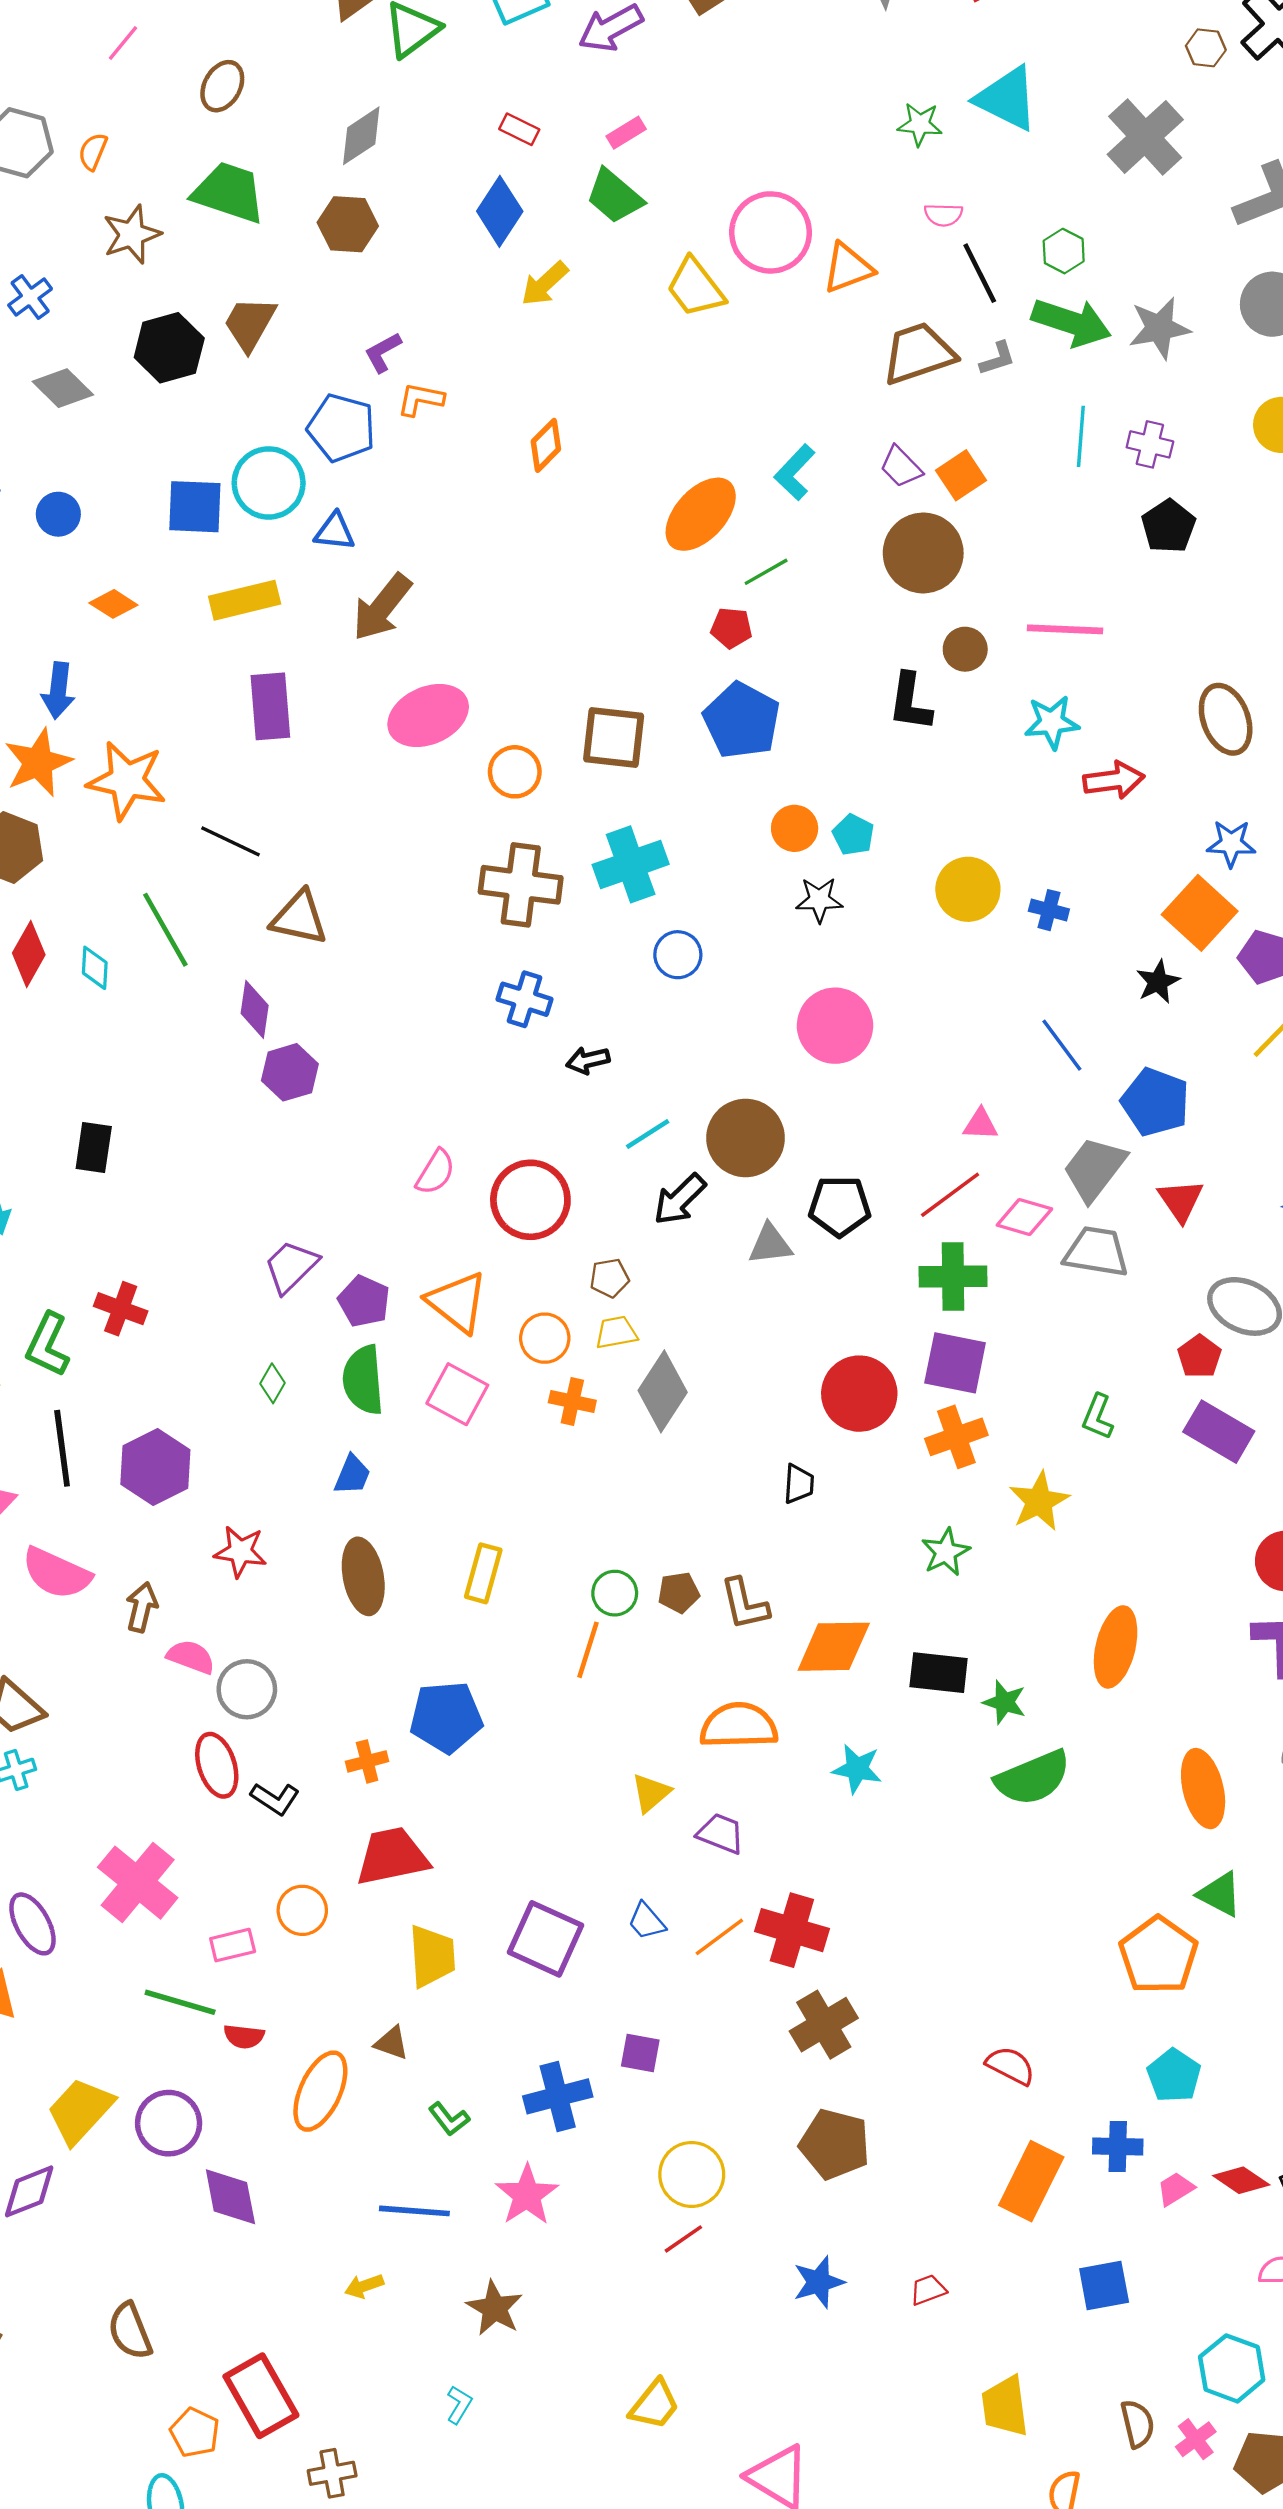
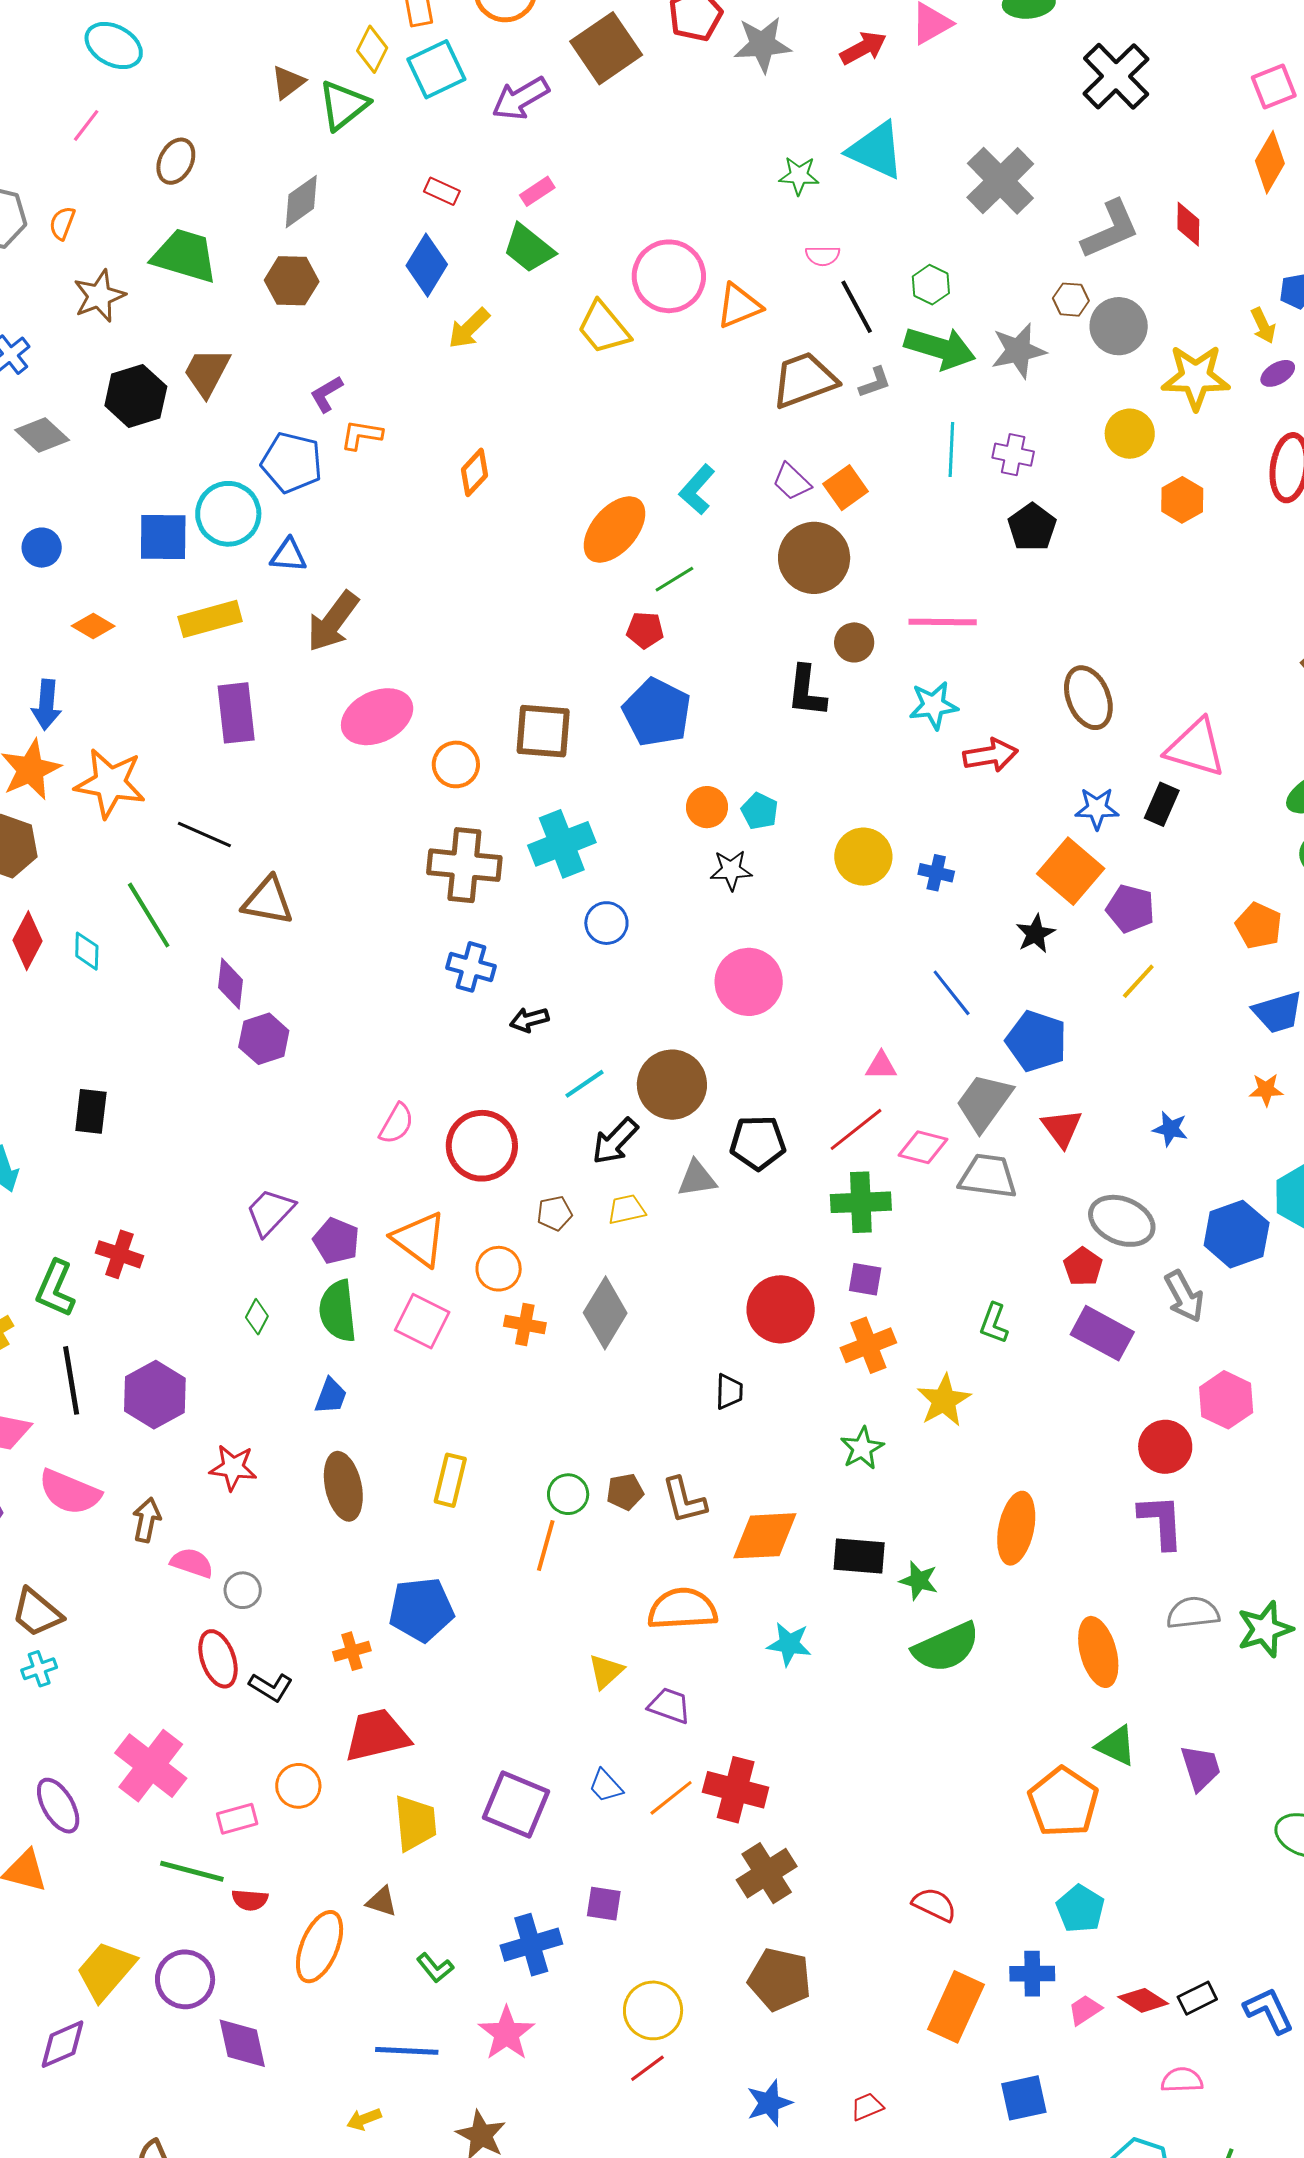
brown hexagon: (1206, 48) -> (1071, 300), moved
yellow trapezoid: (616, 1333) -> (627, 1209), moved
purple square: (955, 1363) -> (865, 1279), size x0.6
gray circle: (247, 1689) -> (243, 1590), size x0.7

